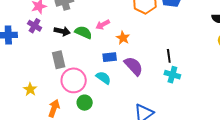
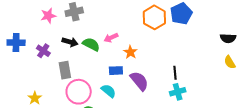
purple cross: (35, 26) -> (43, 51), moved
cyan cross: (172, 75) -> (178, 92), turned -35

